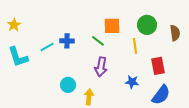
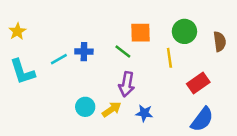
red rectangle: (158, 66) -> (198, 83), turned 66
blue star: (132, 82) -> (144, 113), moved
yellow arrow: (89, 97) -> (112, 109), moved, turned 49

